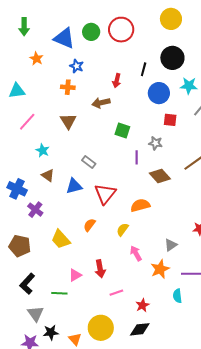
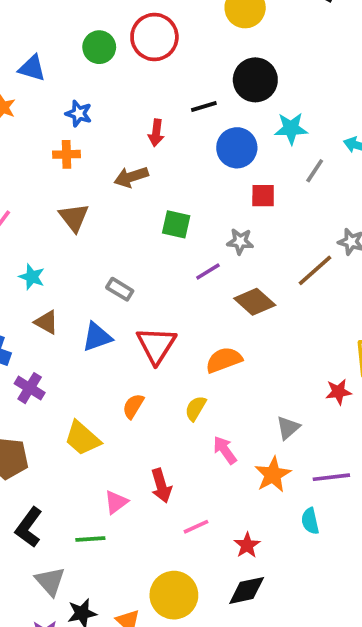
blue triangle: (64, 38) -> (32, 68), moved, size x0.7
black line: (144, 69) -> (204, 106), turned 64
purple line: (137, 157) -> (208, 272), turned 64

